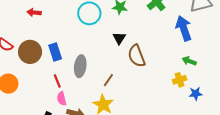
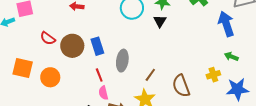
black triangle: (119, 38) -> (160, 21), moved
brown semicircle: (137, 56) -> (181, 86), moved
yellow cross: (180, 80) -> (213, 75), moved
blue star: (196, 94) -> (237, 89), size x1.6

